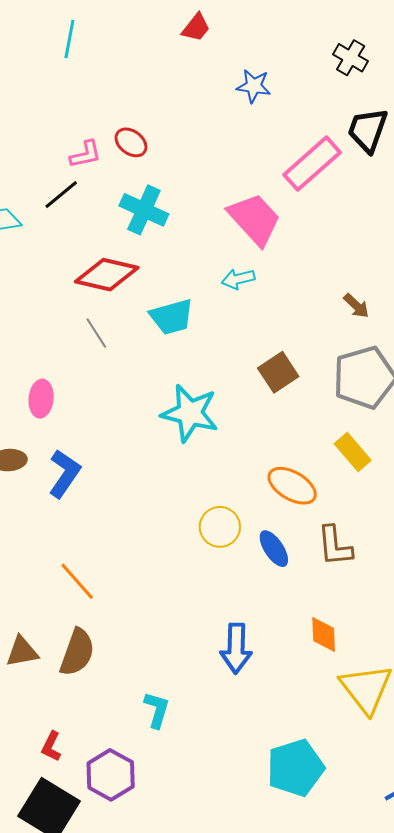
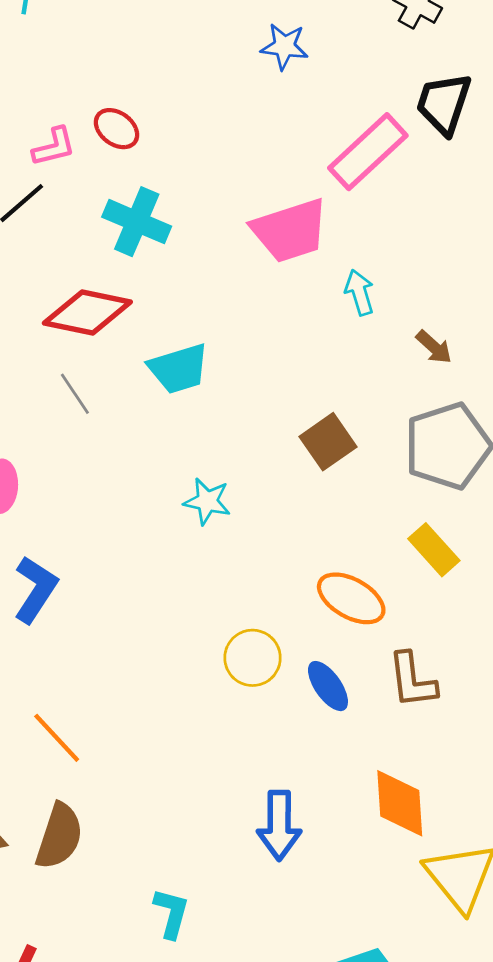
pink trapezoid: (254, 219) -> (290, 231), turned 116
cyan arrow: (238, 279) -> (359, 292), moved, turned 88
cyan star: (190, 413) -> (207, 501), size x0.6
orange diamond: (324, 634) -> (400, 803), size x1.4

